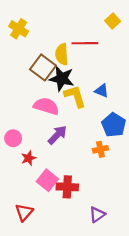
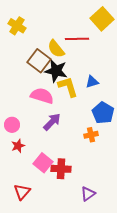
yellow square: (113, 21) -> (102, 19), size x1.6
yellow semicircle: (62, 54) -> (56, 49), turned -36
blue triangle: (102, 91) -> (92, 82), turned -40
red star: (29, 158) -> (18, 146), moved

